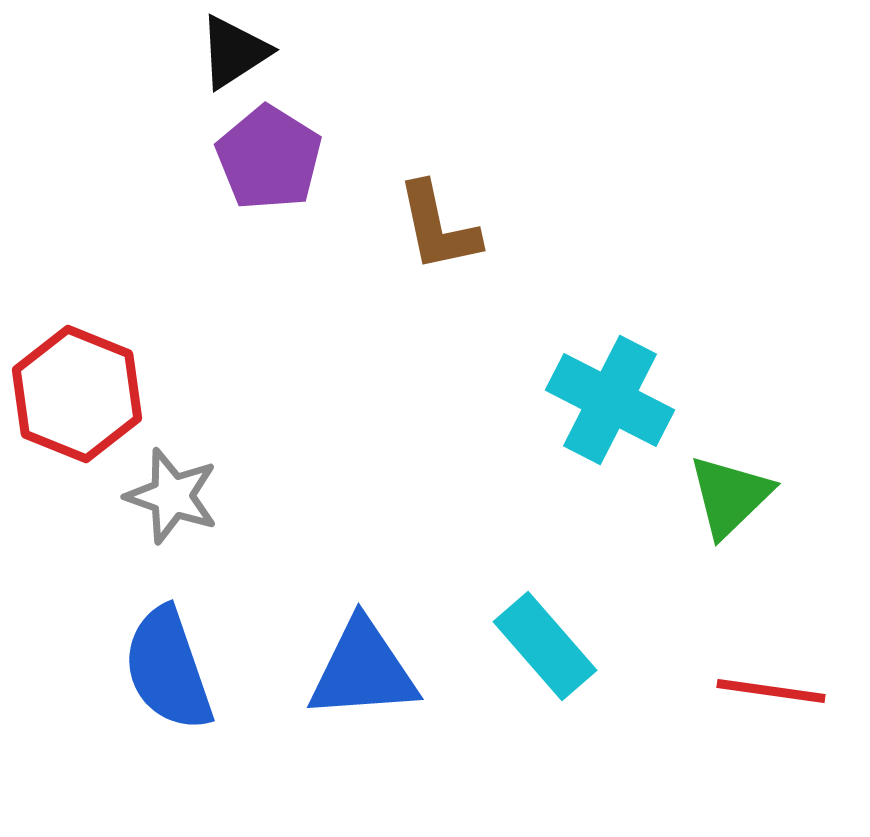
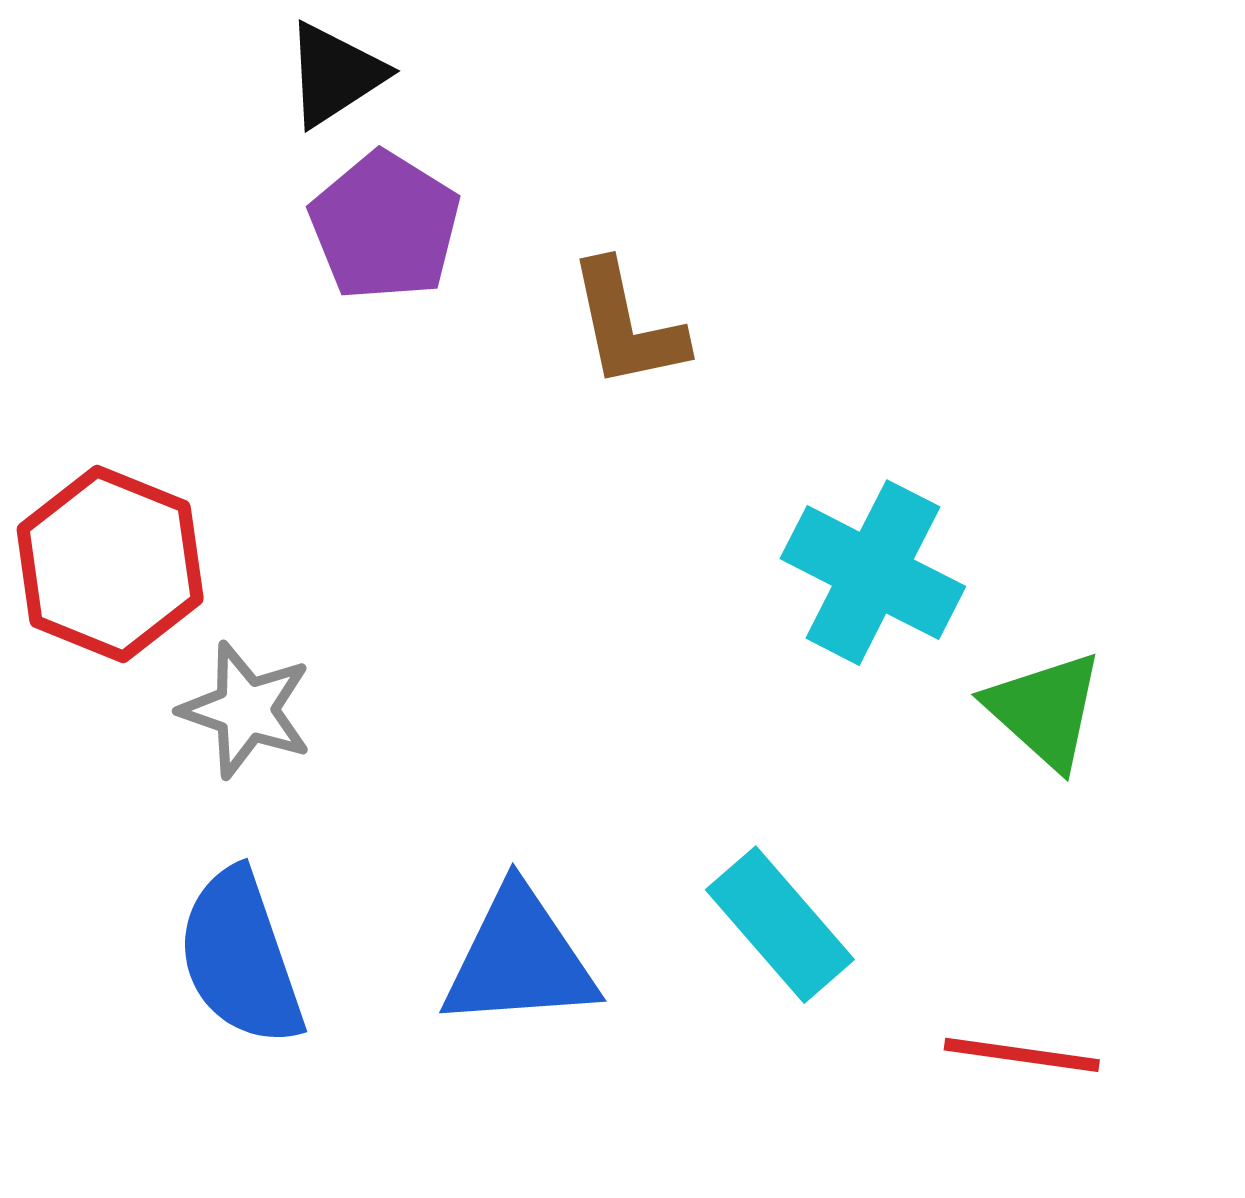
green triangle: (730, 496) -> (1045, 710), turned -34
red line: (771, 691) -> (1022, 1055), moved

